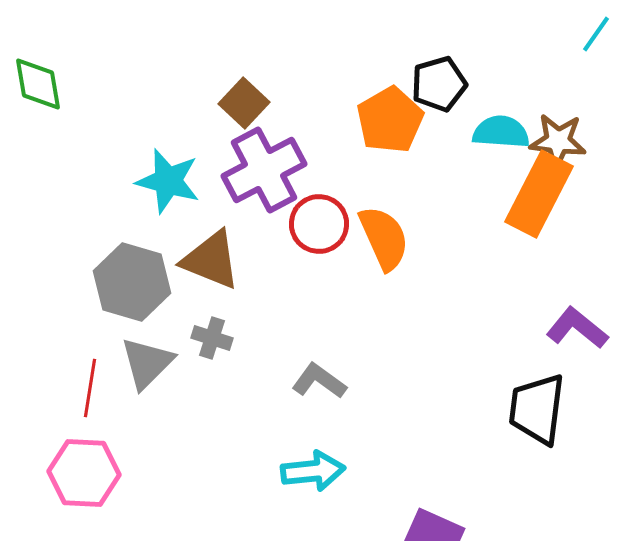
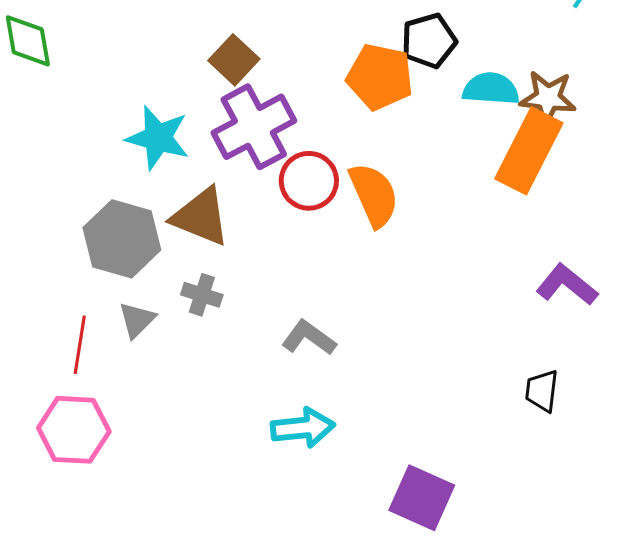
orange pentagon: (390, 120) -> (380, 77), turned -30
gray triangle: (147, 363) -> (137, 320), size x0.7
black trapezoid: (537, 409) -> (542, 391), moved, size x0.6

